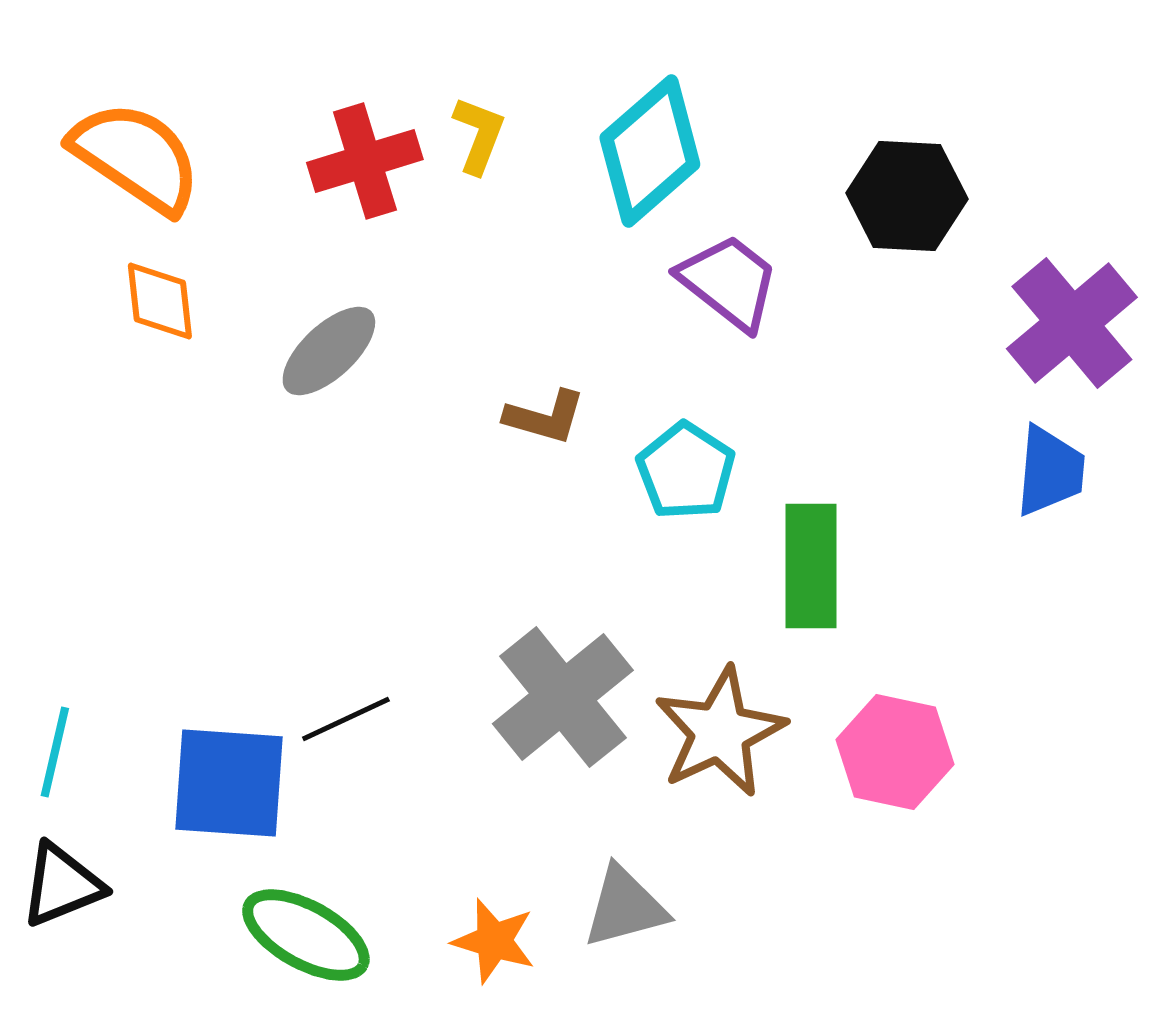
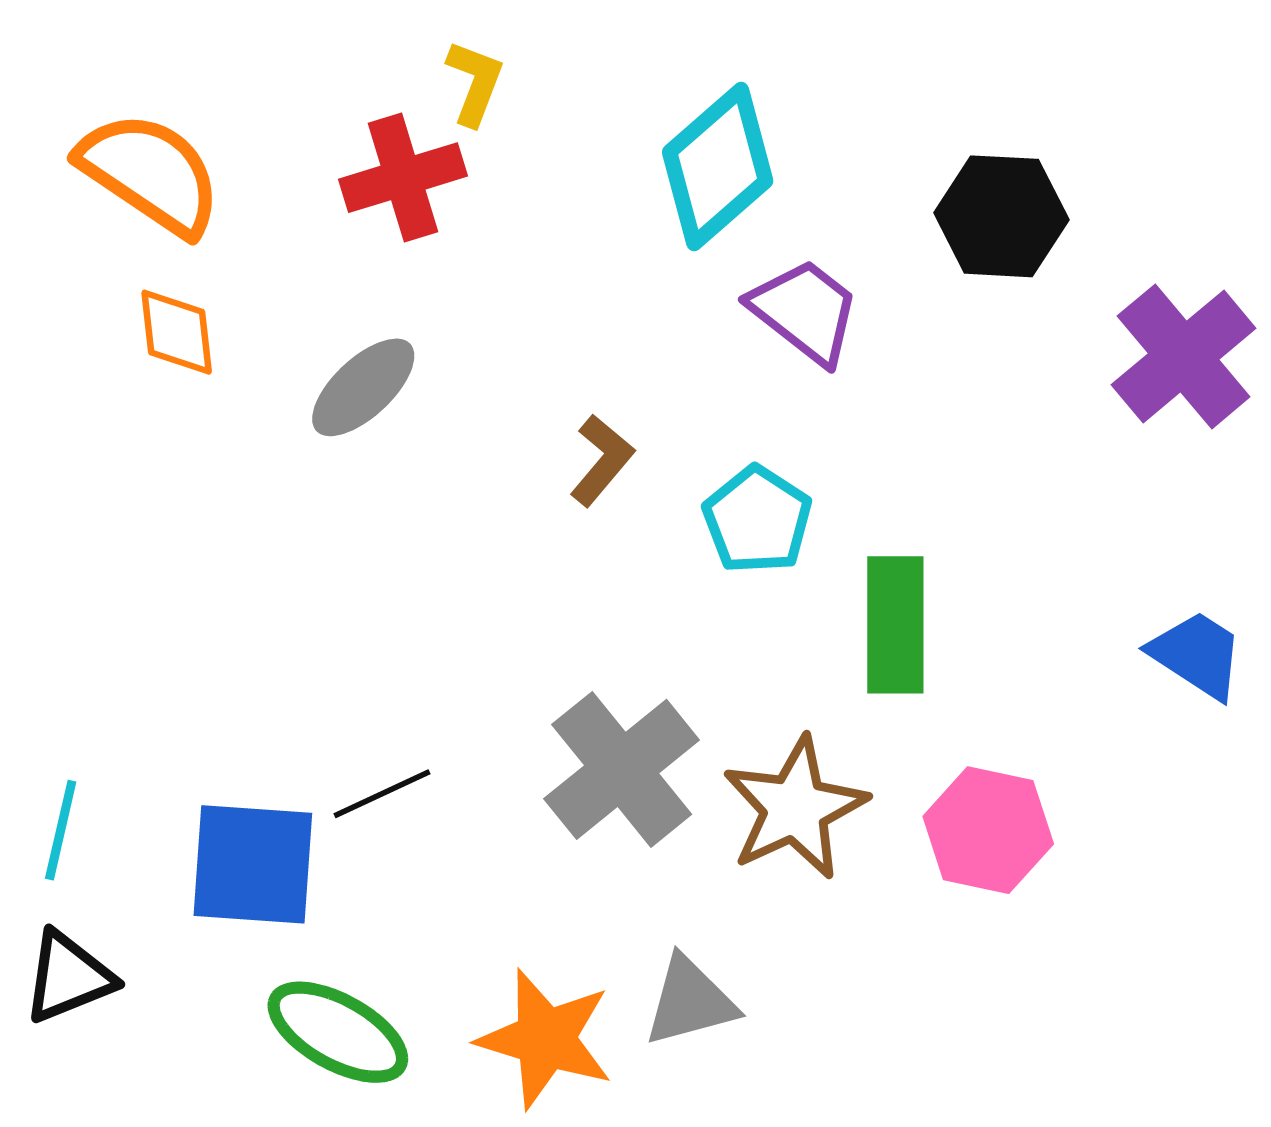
yellow L-shape: (479, 135) -> (475, 83), moved
brown L-shape: (545, 417) -> (602, 460), turned -66
blue trapezoid: (1050, 471) -> (1197, 655), moved, turned -62
orange star: (494, 941) -> (545, 1039), size x1.5

